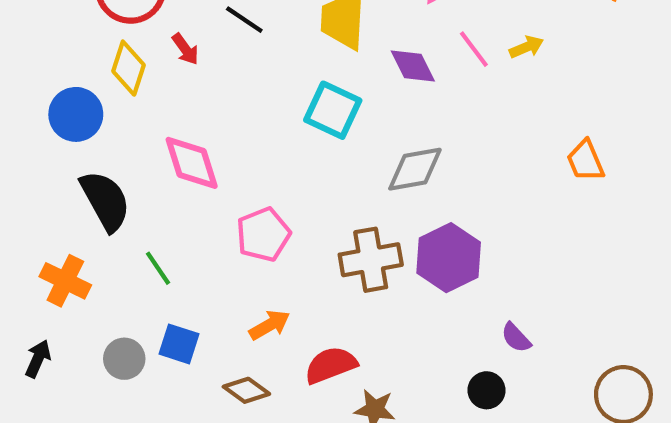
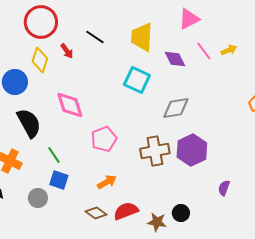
purple semicircle: (516, 338) -> (224, 188), turned 63
blue square: (179, 344) -> (59, 180), moved
red semicircle: (331, 365) -> (126, 211), moved
black circle: (487, 390) -> (181, 213), moved

